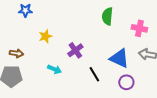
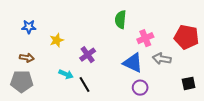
blue star: (25, 10) -> (29, 27), moved
pink cross: (139, 28) -> (145, 38), moved, turned -35
black line: (94, 74) -> (84, 84), moved

